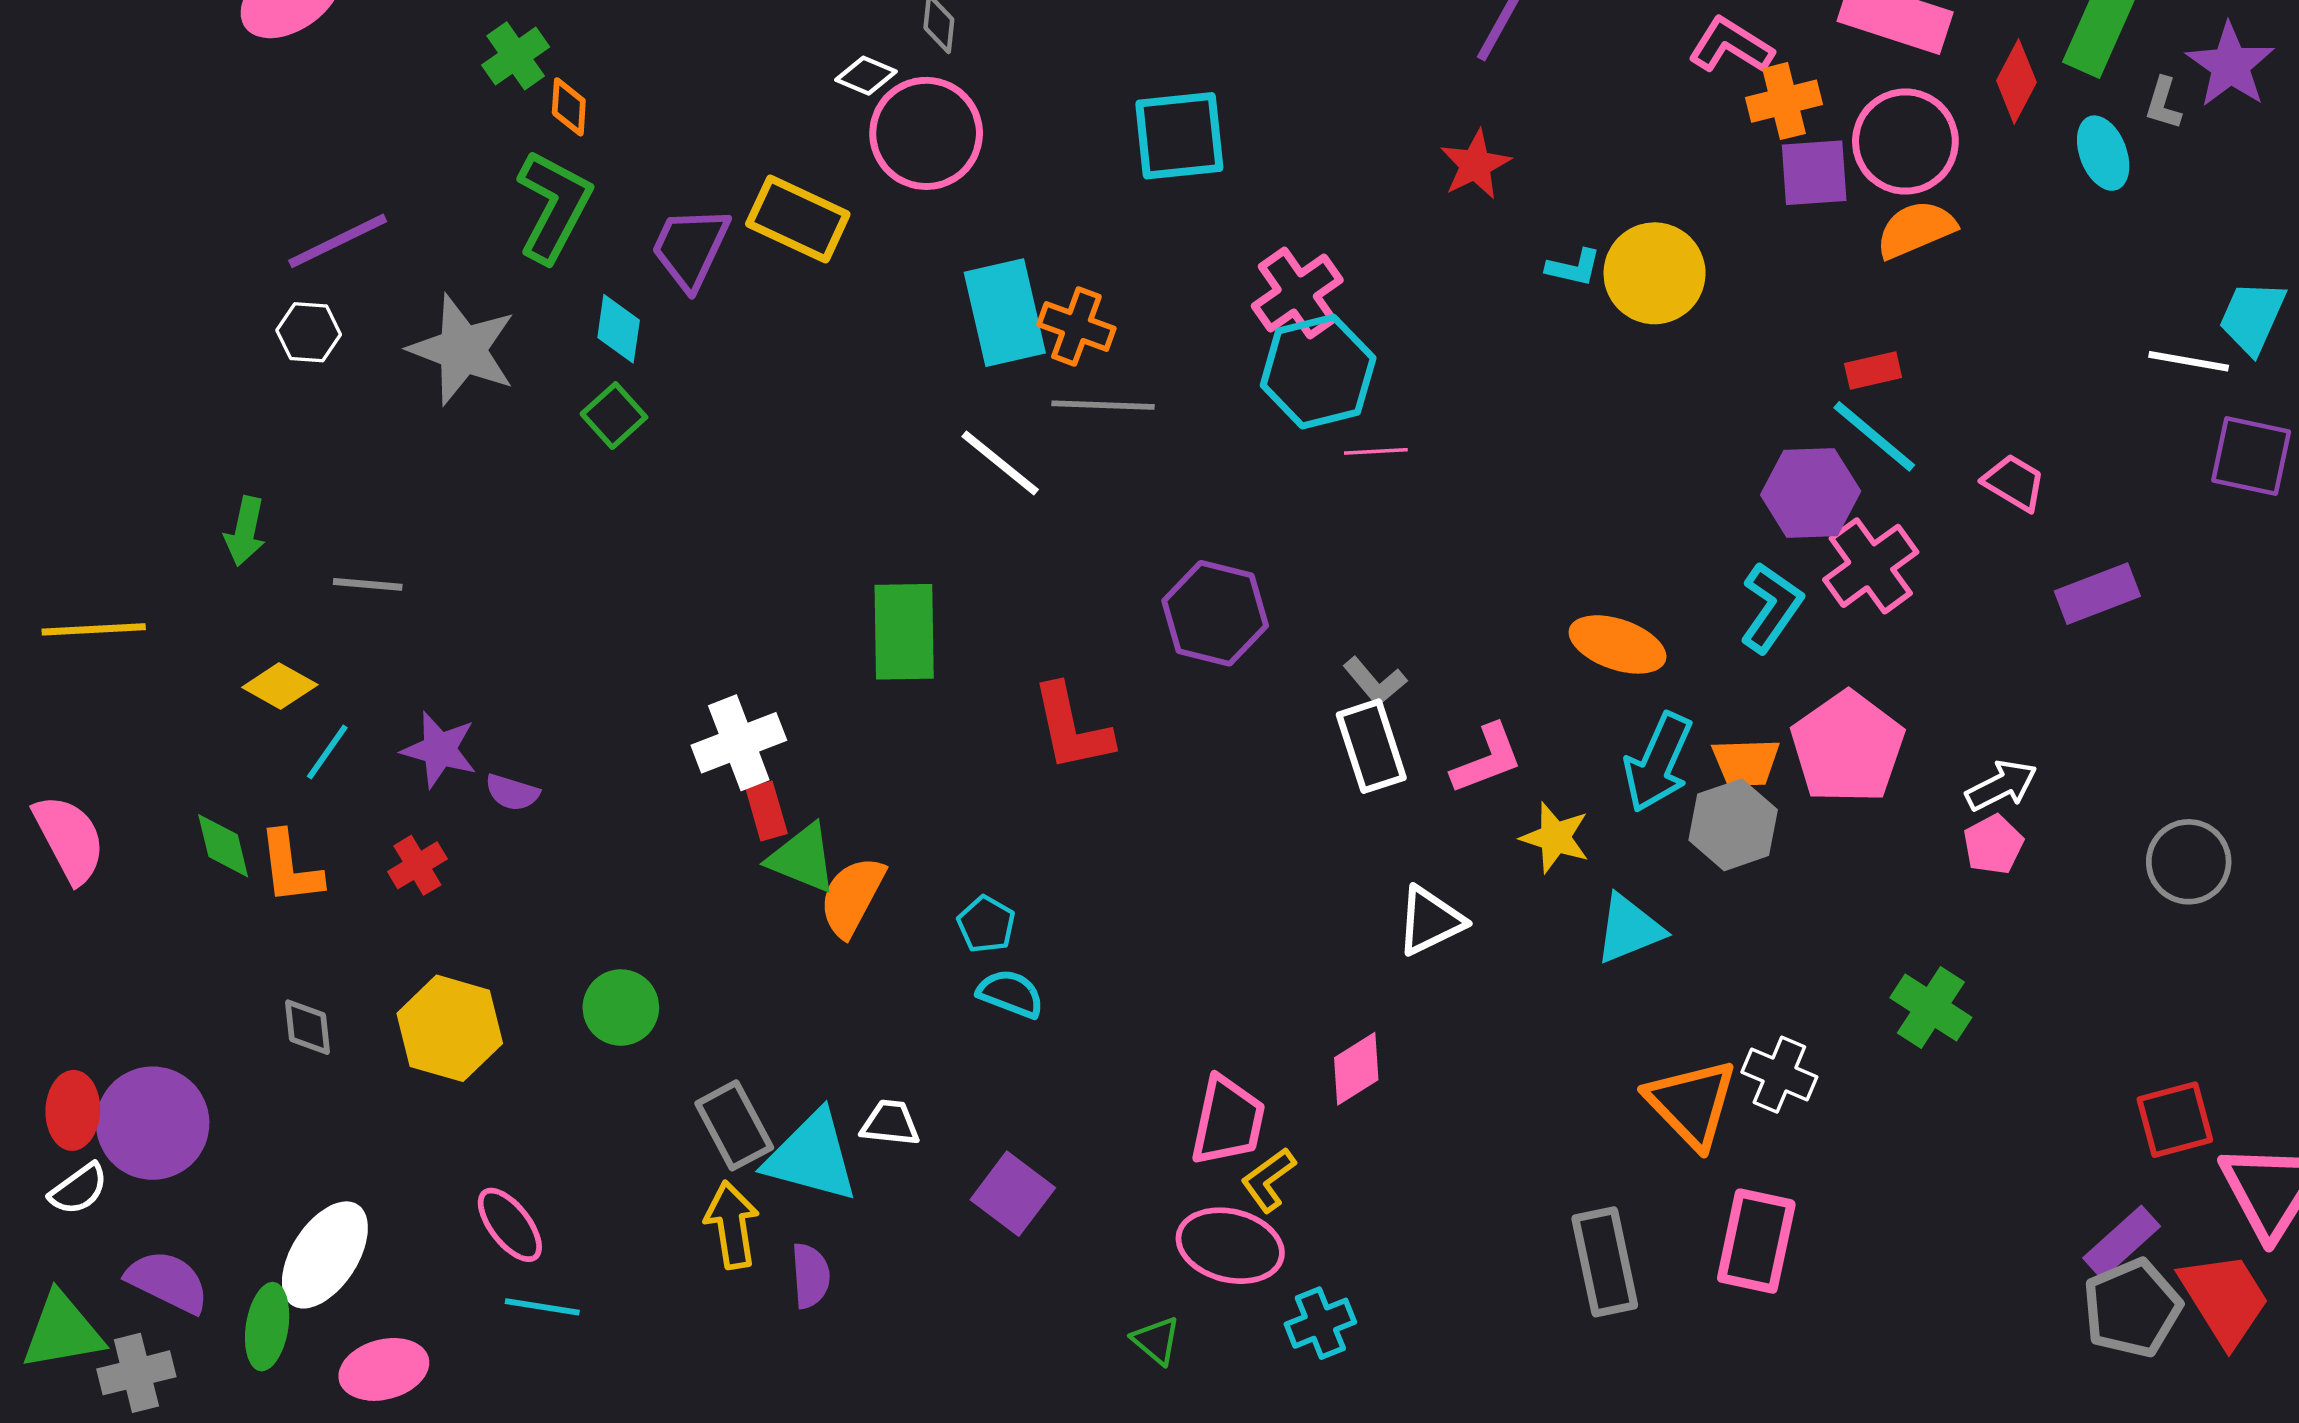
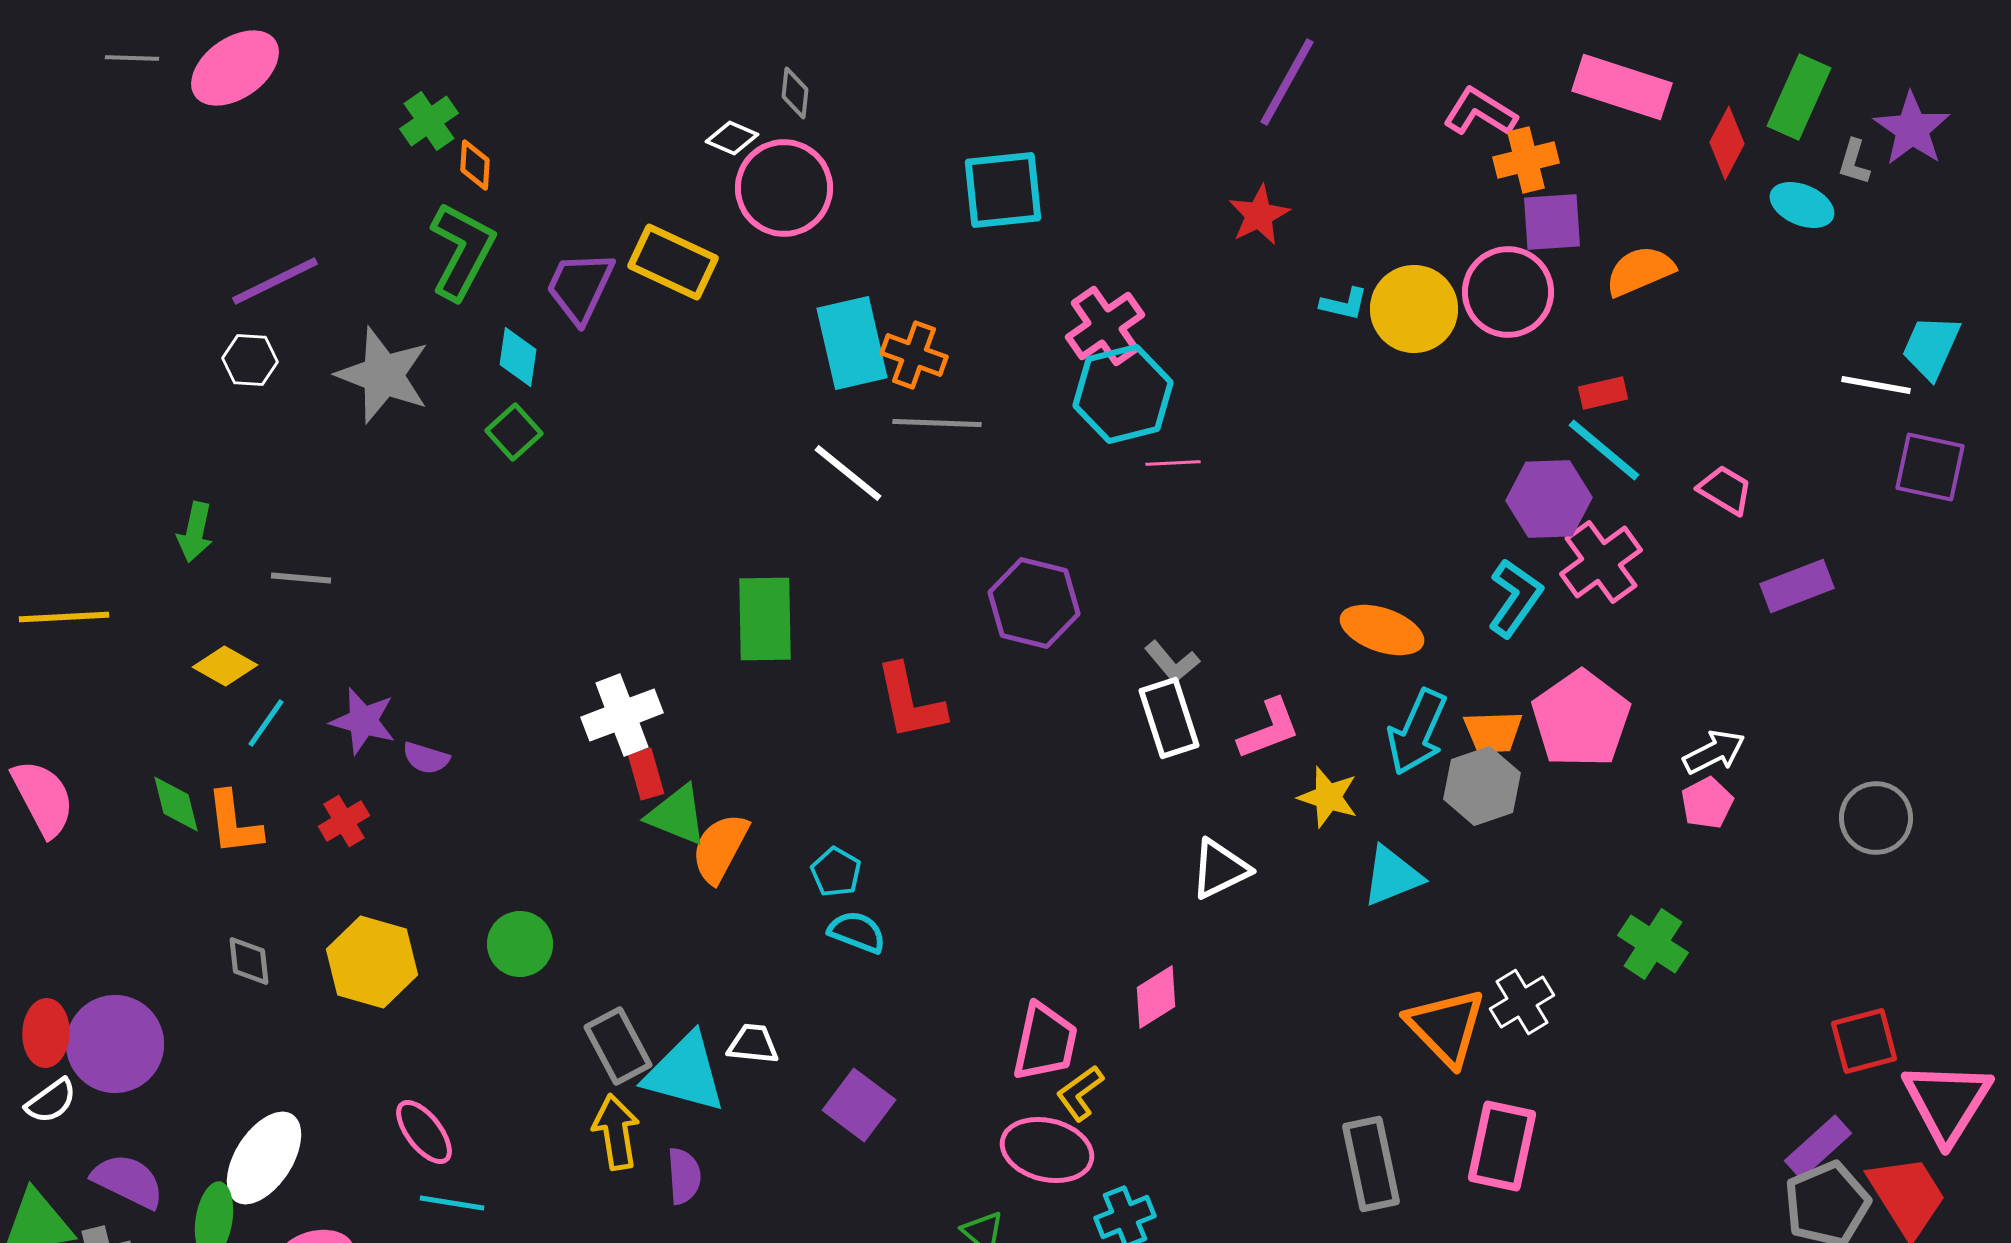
pink circle: (1905, 142) -> (1508, 292), moved
cyan ellipse: (2103, 153) -> (1802, 205), turned -46
white cross: (1779, 1075) -> (1522, 1002), turned 36

